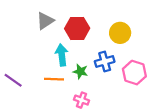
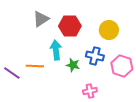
blue cross: (105, 62) -> (95, 56), turned 30
orange line: (54, 79) -> (35, 66), moved
pink cross: (82, 100) -> (90, 91), moved, turned -32

